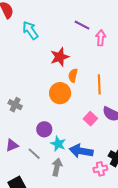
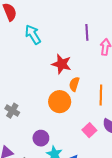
purple line: (82, 25) -> (87, 32), turned 56
red star: (60, 57) -> (62, 64), turned 30

